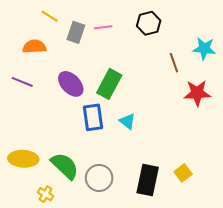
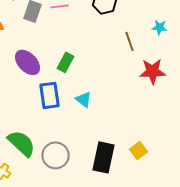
cyan star: (204, 49) -> (160, 27), size x0.7
green rectangle: (109, 84) -> (66, 62), size x0.7

